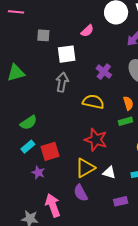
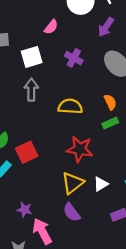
purple cross: (104, 72) -> (74, 58), moved
red square: (50, 151) -> (27, 152), moved
purple star: (38, 172) -> (25, 210), moved
white triangle: (109, 172) -> (101, 184), turned -40

